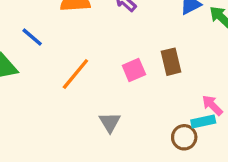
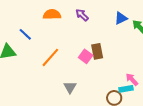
brown rectangle: (171, 62) -> (97, 51), moved
pink square: (134, 70) -> (86, 56), turned -32

